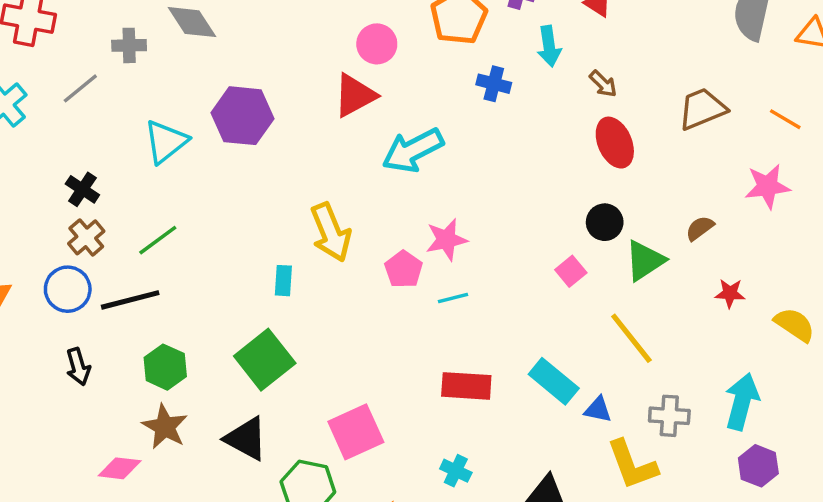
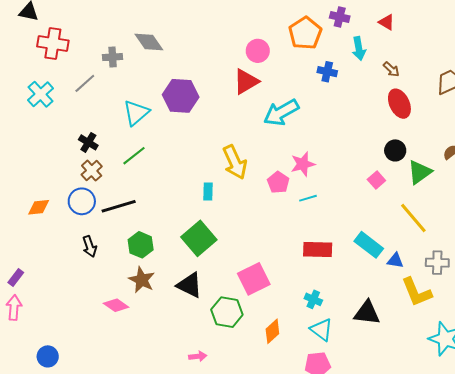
green line: (158, 240) -> (134, 156), moved
pink diamond: (120, 468) -> (116, 305), turned 30

